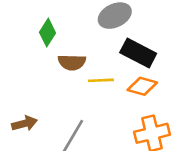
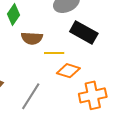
orange diamond: (142, 86) -> (68, 71), moved

